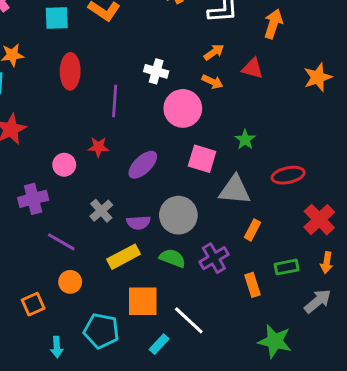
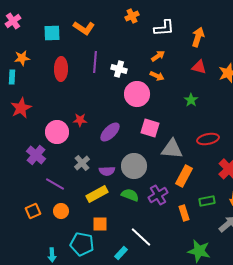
red triangle: (253, 68) -> (199, 67), moved
purple line: (115, 101) -> (95, 62), moved
green star: (245, 140) -> (191, 100), moved
pink circle: (64, 165) -> (57, 132), size x1.5
purple cross: (33, 199) -> (36, 155), turned -36
orange rectangle: (253, 230) -> (184, 176), size x1.5
orange square: (143, 301) -> (100, 224), moved, size x0.7
orange square: (33, 304) -> (33, 211), moved

